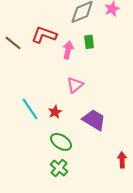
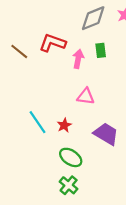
pink triangle: (75, 85) -> (86, 96), turned 48

